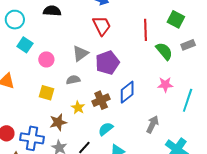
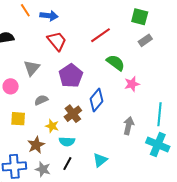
green square: (176, 19) -> (140, 17), moved
red line: (146, 30) -> (100, 35), turned 70
green semicircle: (164, 51) -> (116, 63), moved
gray triangle: (80, 53) -> (32, 68), moved
cyan line: (188, 100) -> (159, 114), moved
cyan semicircle: (106, 129) -> (67, 142), moved, turned -126

